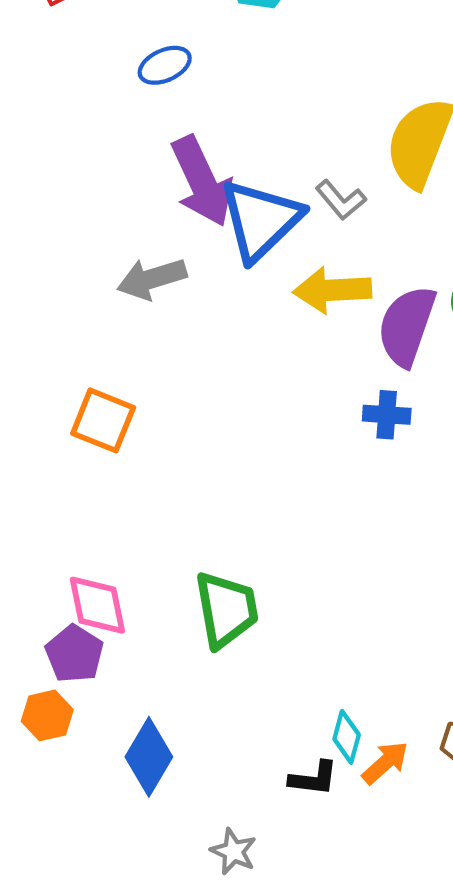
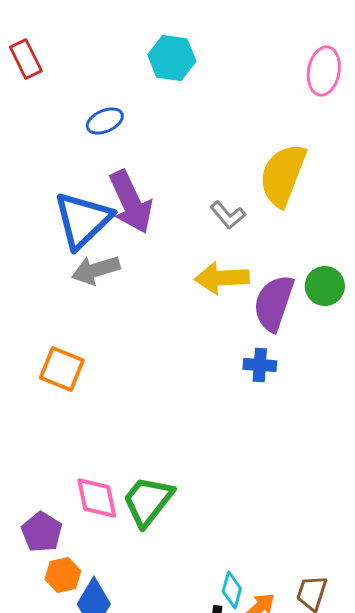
blue triangle: (261, 220) -> (83, 220), moved
pink diamond: (97, 605) -> (97, 498), moved
green trapezoid: (226, 609) -> (148, 501), turned -132
orange hexagon: (47, 715) -> (63, 575), moved

